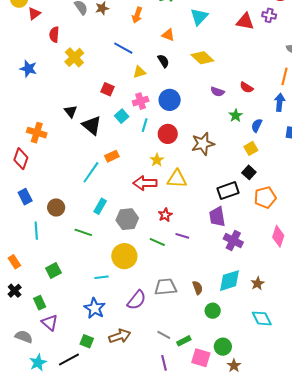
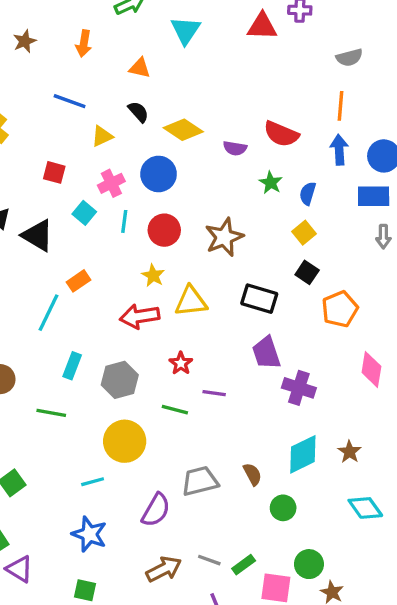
yellow diamond: (202, 58) -> (183, 130), moved
red semicircle: (246, 87) -> (281, 134), size x1.5
black rectangle: (228, 191) -> (259, 299), moved, turned 45
brown arrow: (120, 336) -> (164, 569), moved

